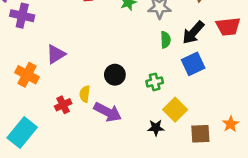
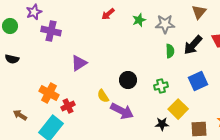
blue square: (193, 64) -> (198, 81), moved
orange cross: (27, 75) -> (49, 93), moved
yellow semicircle: (85, 94) -> (103, 96), turned -40
red cross: (63, 105) -> (68, 106), moved

